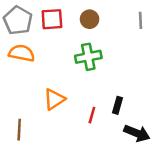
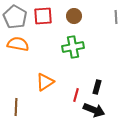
black arrow: (137, 133) -> (94, 110), moved

